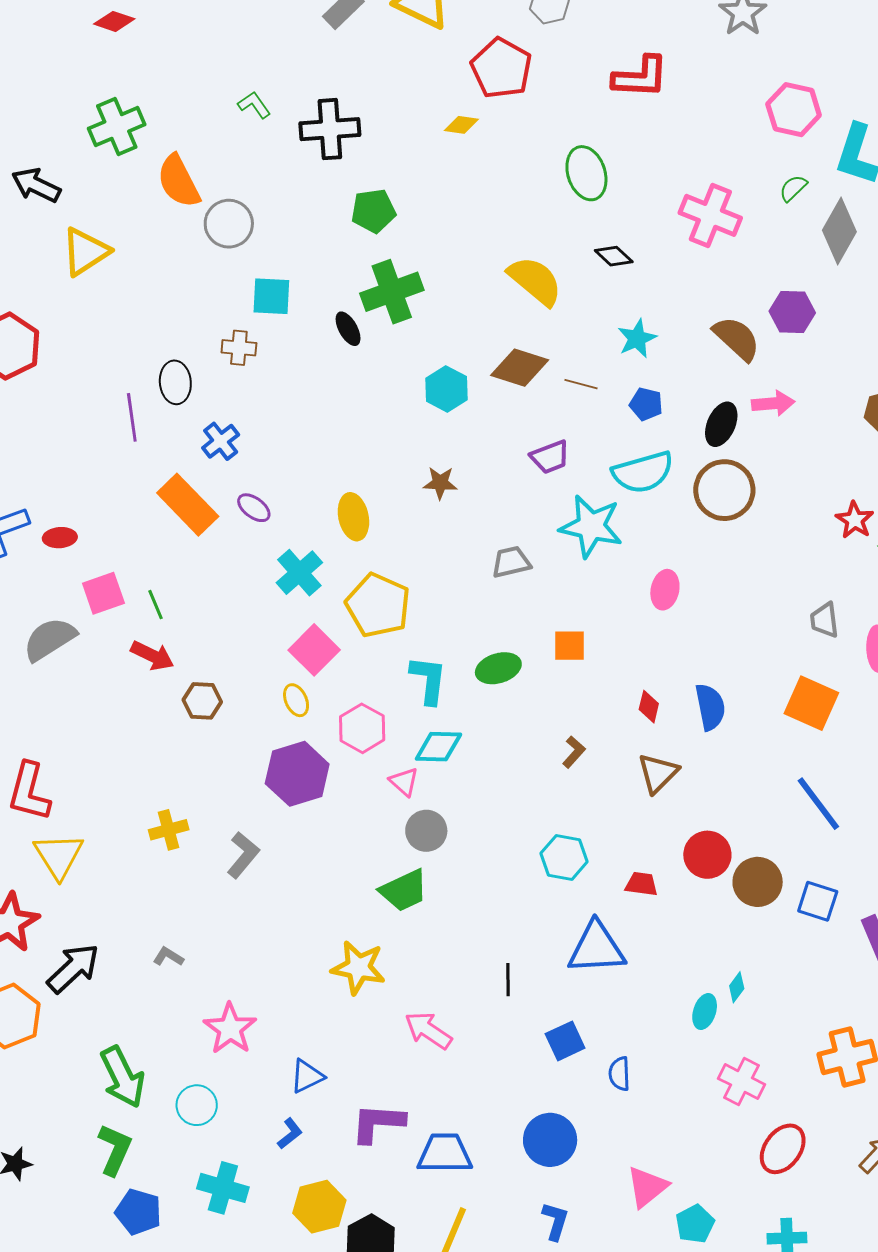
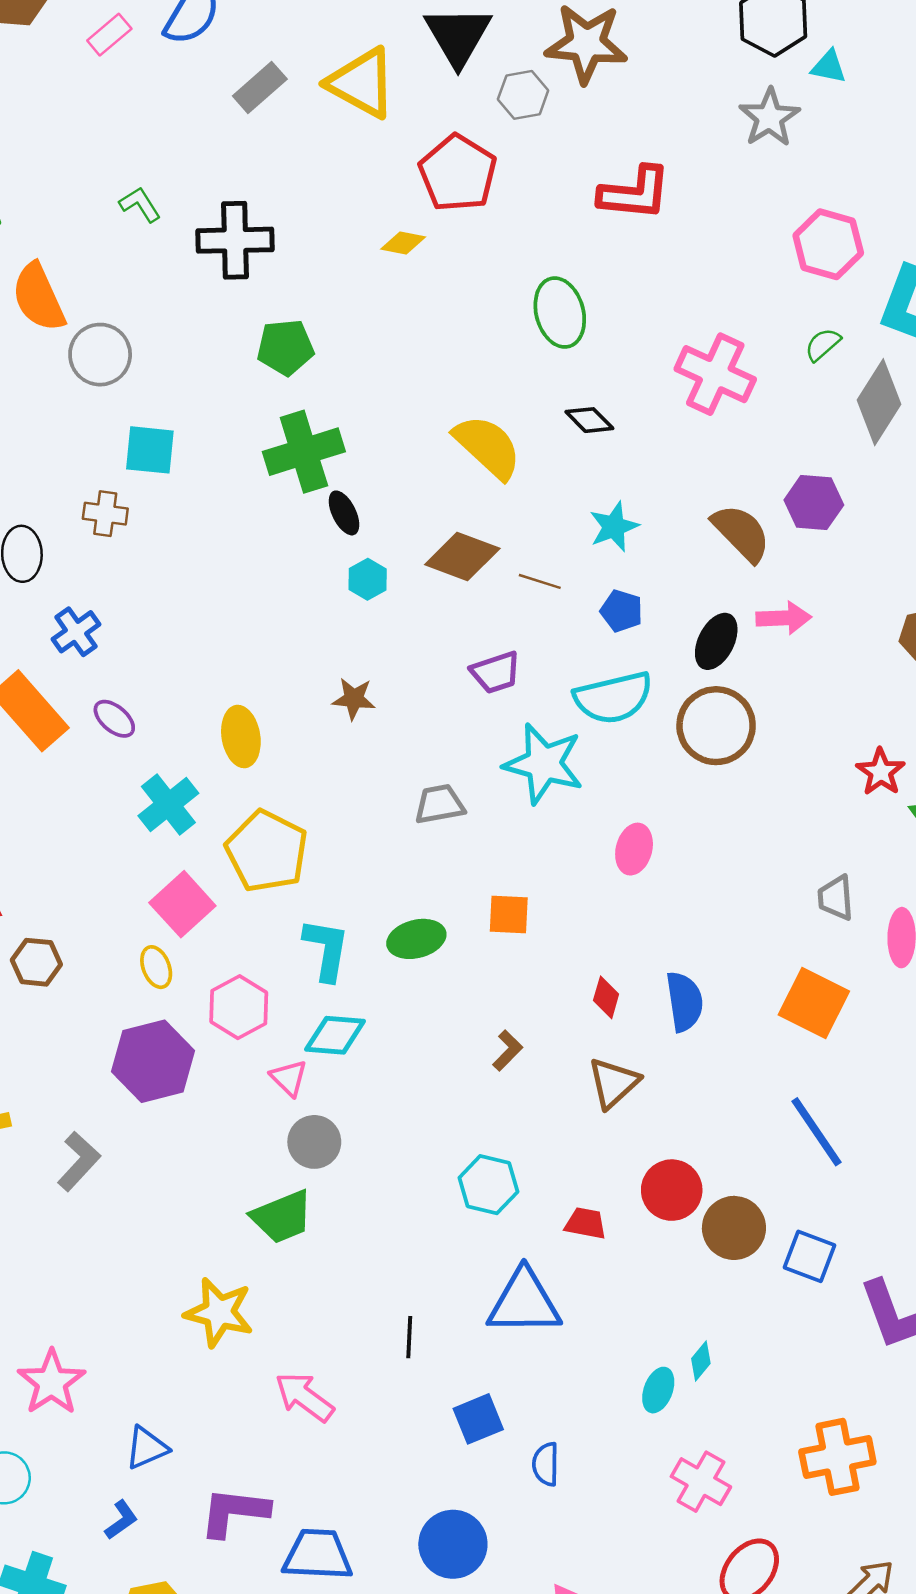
black ellipse: (348, 329) -> (344, 513), moved
cyan hexagon: (446, 389) -> (368, 579), size x0.7

